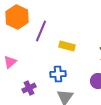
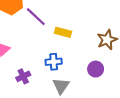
purple line: (41, 31) -> (36, 17), turned -70

